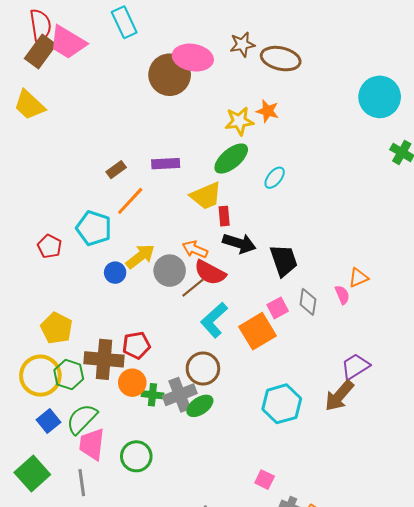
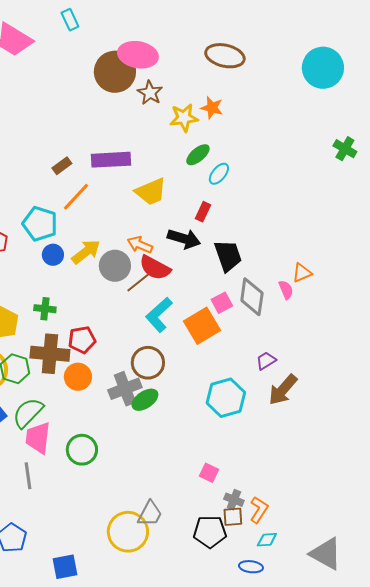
cyan rectangle: (124, 22) -> (70, 20), size x0.7
brown star: (242, 44) -> (150, 93), moved, turned -30
cyan circle: (380, 97) -> (323, 68), moved
green ellipse: (231, 159) -> (198, 155), moved, size x0.7
purple rectangle: (166, 164) -> (111, 160), size x1.4
red rectangle: (224, 216) -> (203, 212), moved, turned 30
blue circle: (115, 273) -> (53, 255), moved
gray diamond: (308, 302) -> (252, 297), size x1.4
purple trapezoid: (355, 366) -> (266, 361), moved, size x0.7
green cross: (152, 395) -> (45, 309), moved

